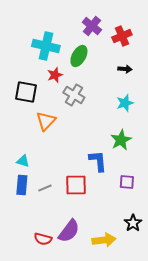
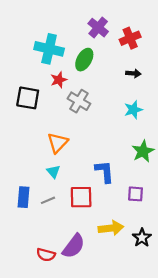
orange triangle: (46, 121) -> (58, 143), moved
green star: (121, 140) -> (143, 151), moved
cyan triangle: (23, 161) -> (53, 172), moved, turned 32
yellow arrow: (104, 240) -> (111, 228), moved

